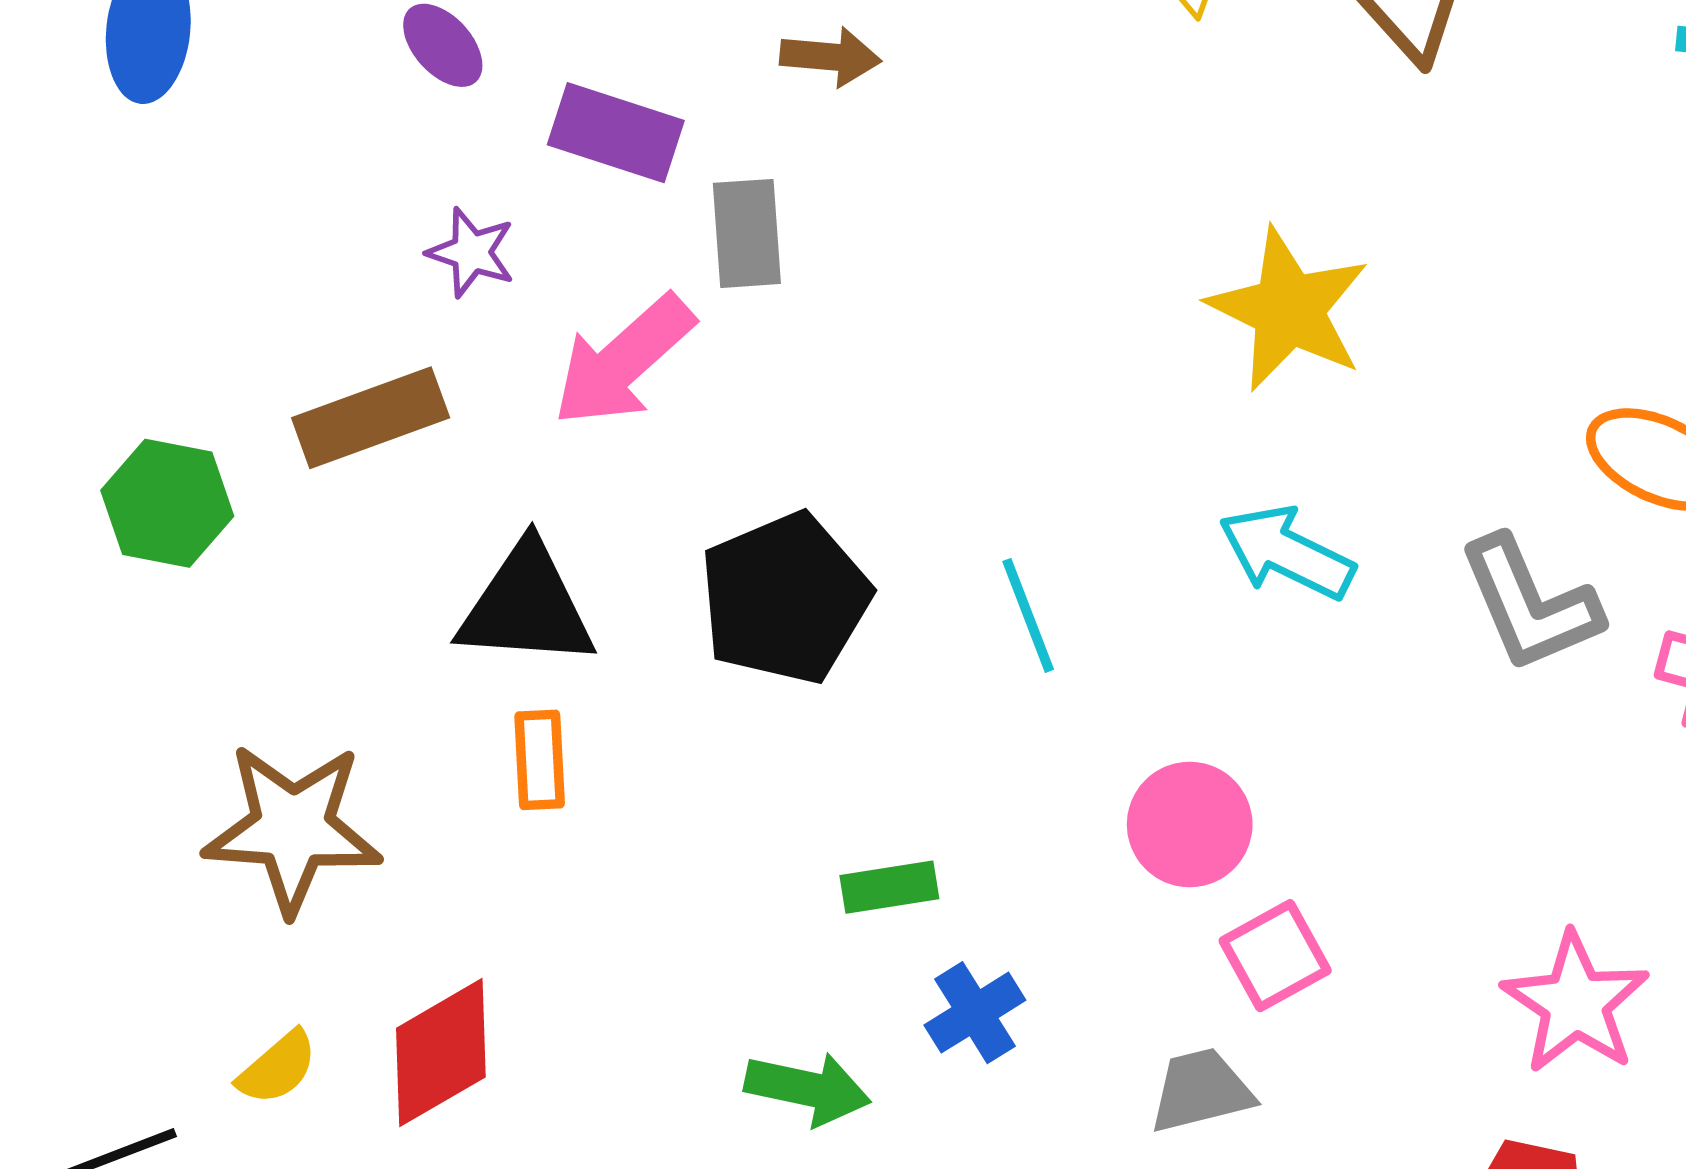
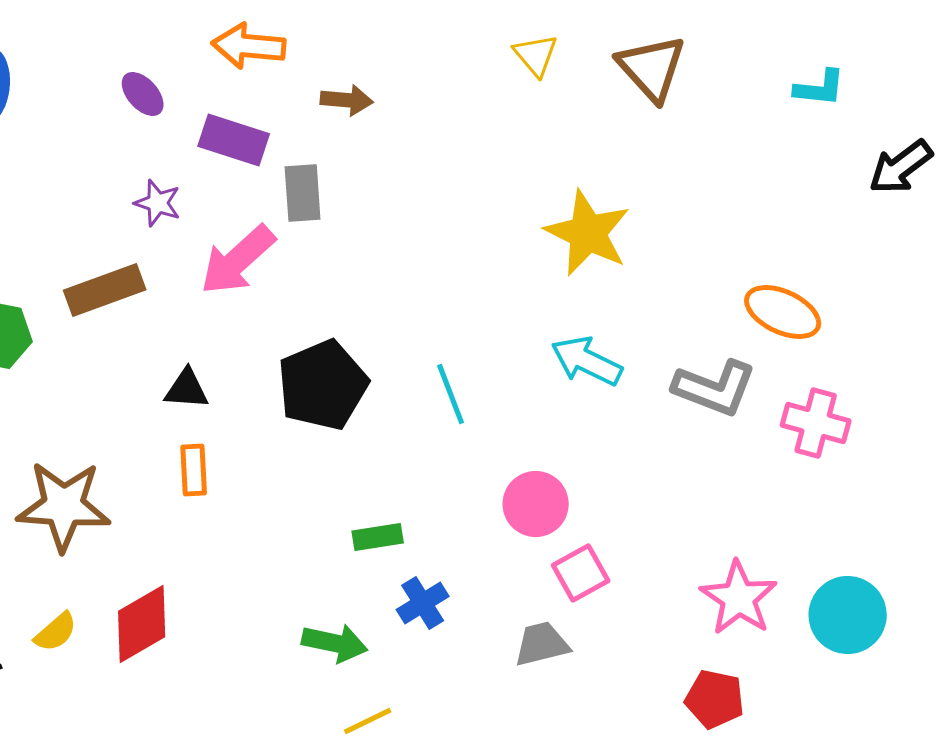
gray L-shape: (1530, 604) -> (715, 388), turned -46
black triangle: (526, 606) -> (187, 389), size x0.6

